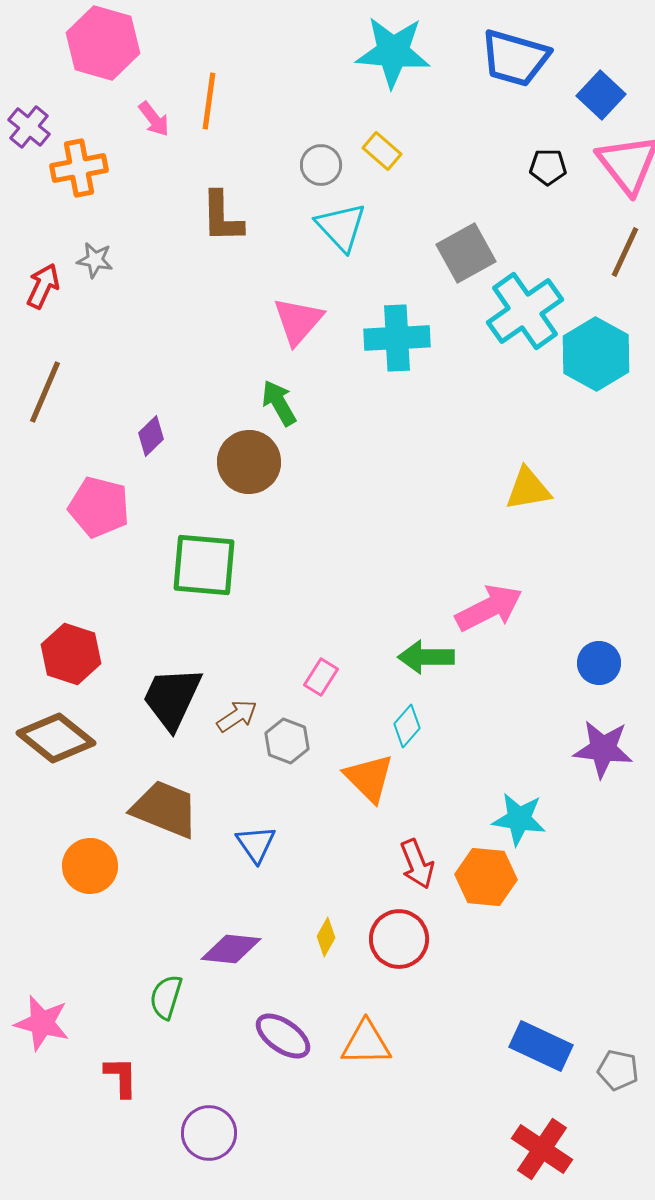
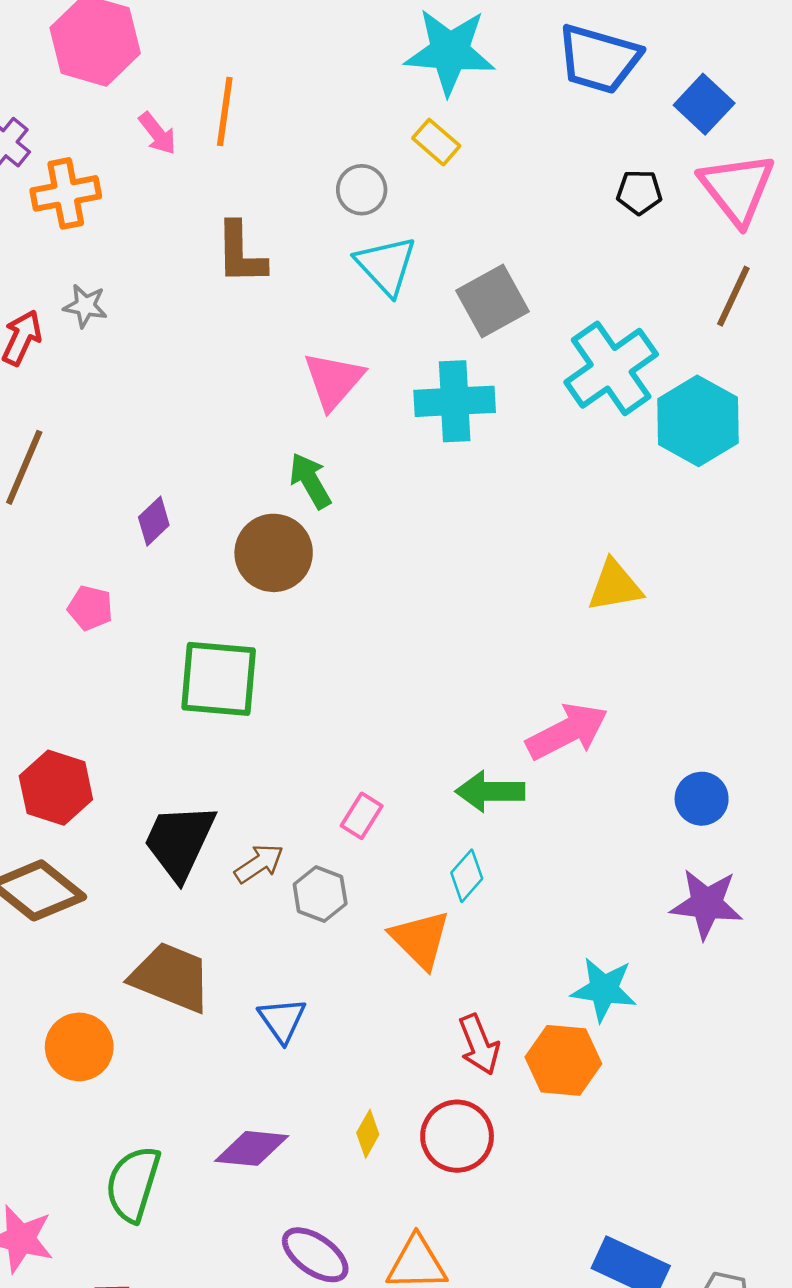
yellow rectangle: (382, 151) -> (436, 142), moved
gray square: (466, 253) -> (493, 301), moved
pink pentagon: (99, 507) -> (90, 608), size x0.6
green semicircle: (166, 997) -> (133, 1184), moved, size x1.4

